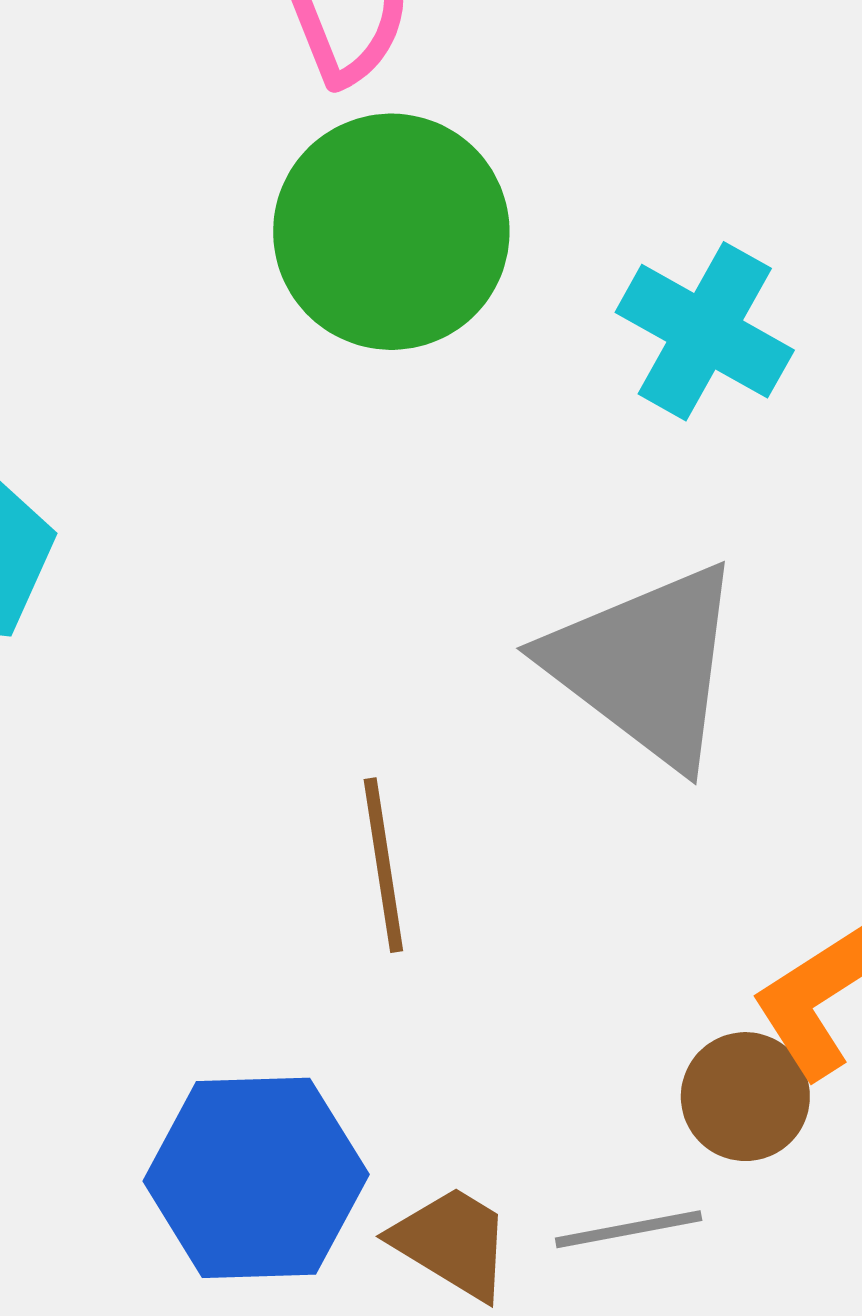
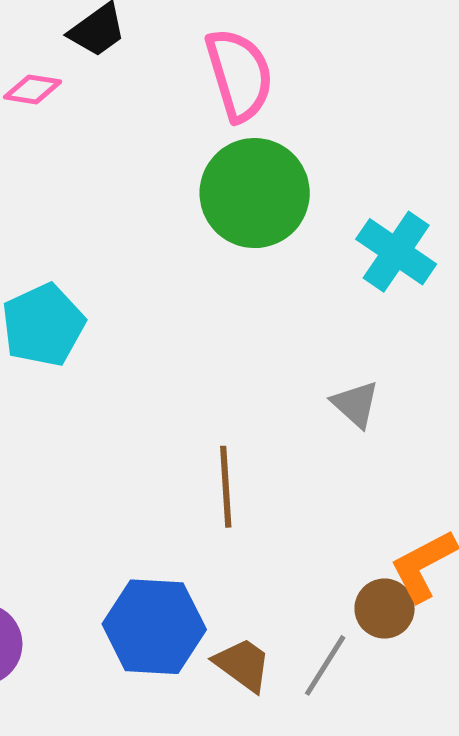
gray triangle: (646, 665) -> (355, 404), size x0.5
gray line: (629, 1229) -> (325, 665), turned -52

